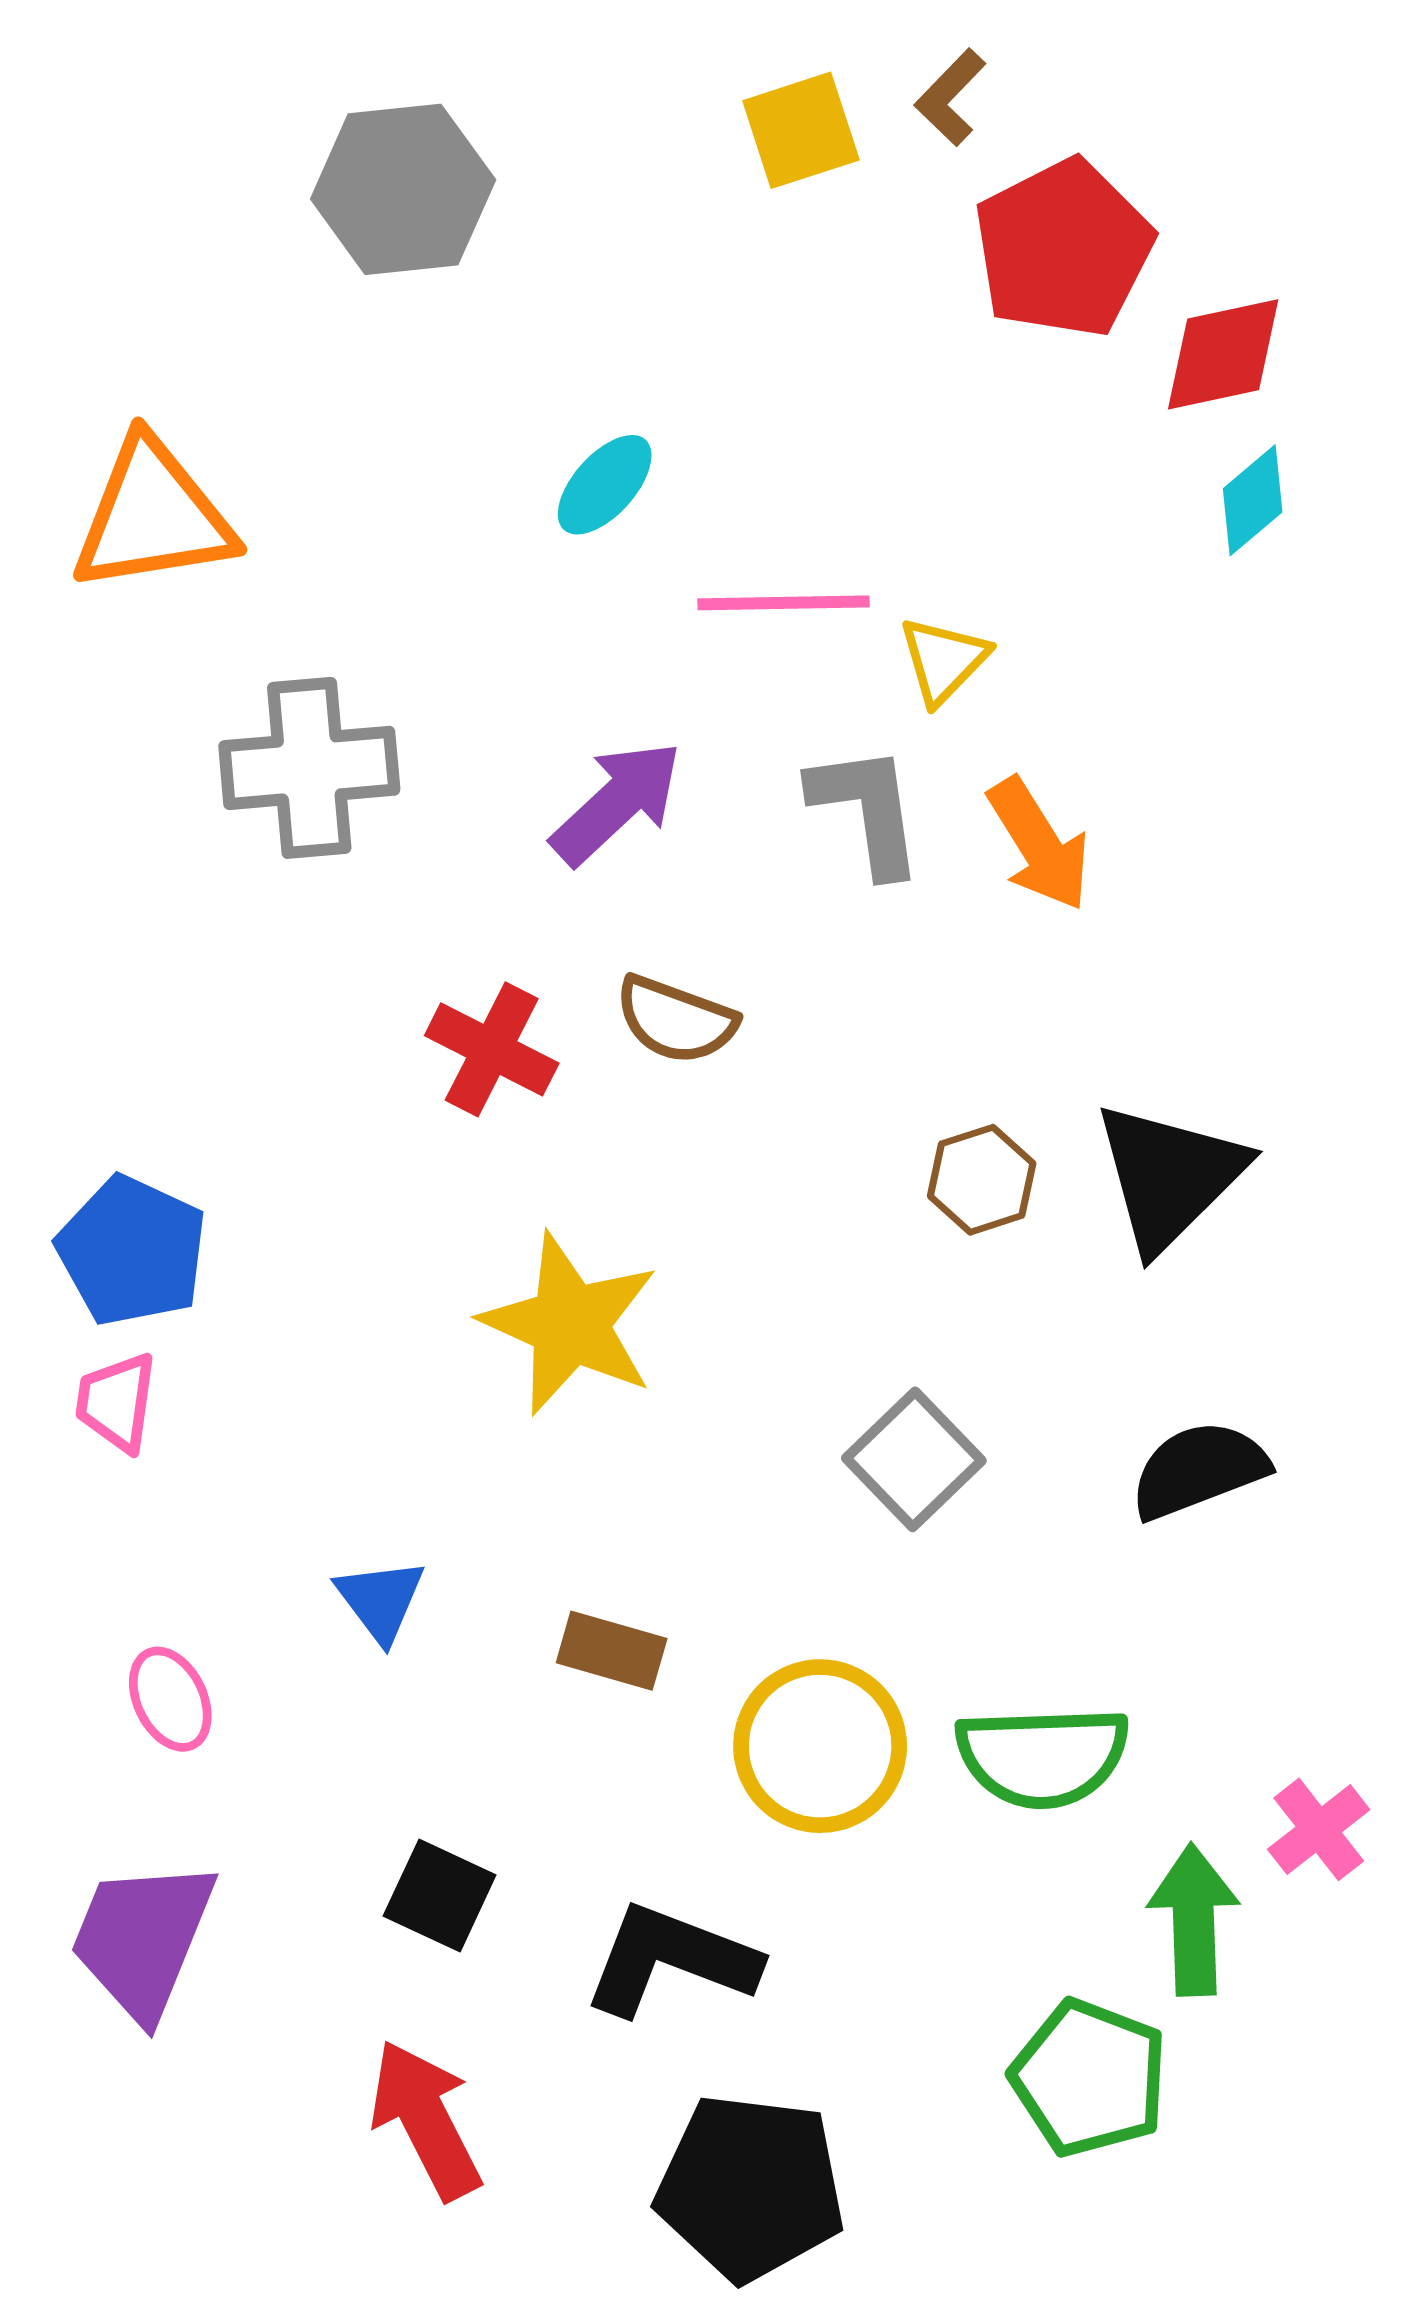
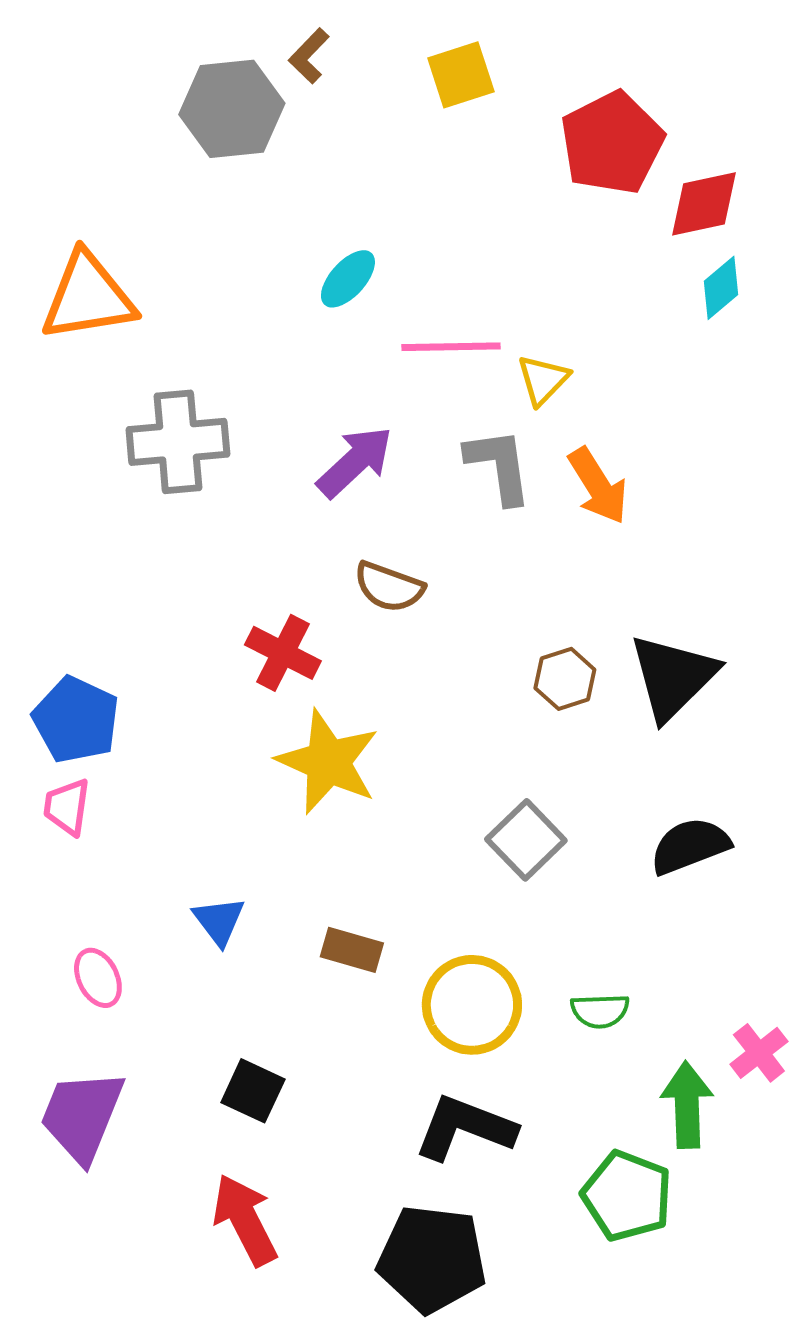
brown L-shape: (950, 97) -> (309, 56), moved
red cross: (492, 1049) -> (283, 653), moved
green semicircle: (1042, 1757) -> (600, 1011), size x0.6
black L-shape: (671, 1960) -> (465, 1128), moved

